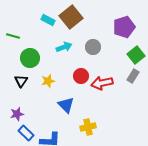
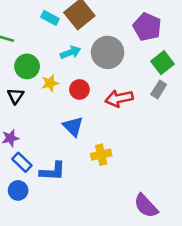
purple pentagon: (124, 27) -> (147, 27), turned -30
gray circle: (93, 47) -> (108, 52), size x1.6
red circle: (81, 76) -> (79, 89), moved
yellow star: (48, 81) -> (50, 83), moved

